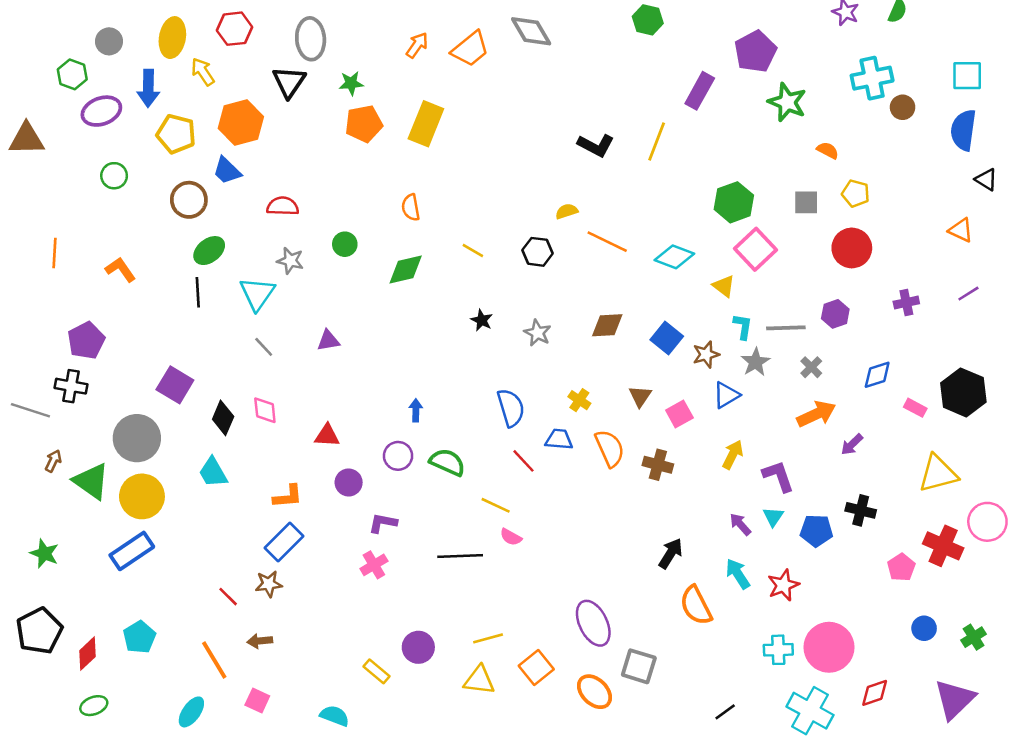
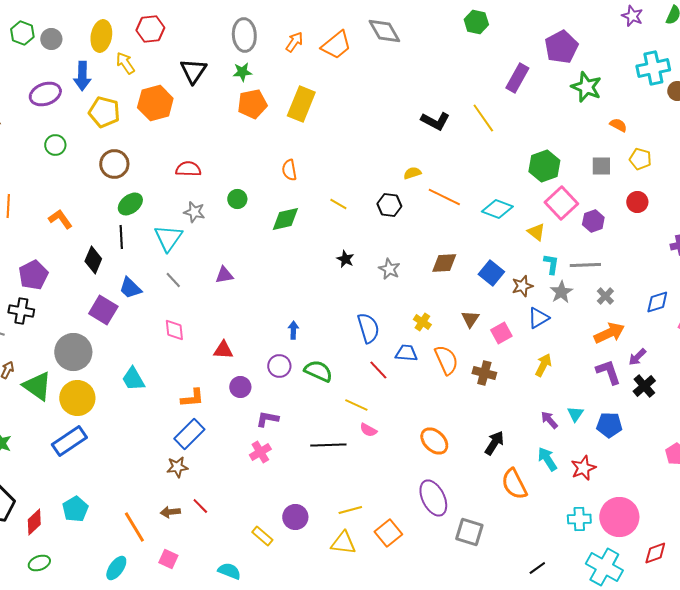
gray ellipse: (311, 39) -> (244, 35), moved
green hexagon: (72, 74) -> (22, 33), moved
yellow line: (657, 142) -> (483, 118), turned -56
blue trapezoid: (227, 171) -> (130, 288), moved
red circle: (852, 248) -> (637, 202), size x0.7
purple hexagon: (835, 314) -> (593, 221), moved
black diamond: (223, 418) -> (93, 260), moved
purple L-shape: (778, 476) -> (608, 372), moved
black cross: (861, 510) -> (644, 386), moved, turned 35
red line: (228, 597) -> (200, 506), moved
orange ellipse: (595, 692) -> (434, 441), moved

